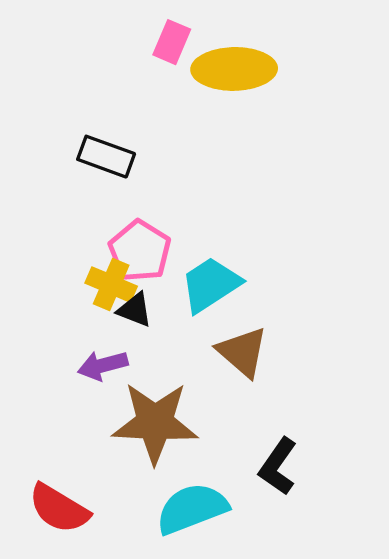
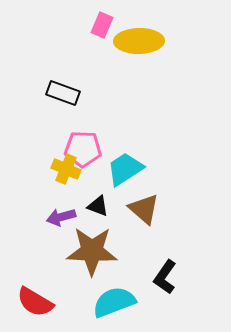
pink pentagon: (140, 251) -> (83, 149), turned -30
black triangle: (135, 310) -> (98, 206), moved

